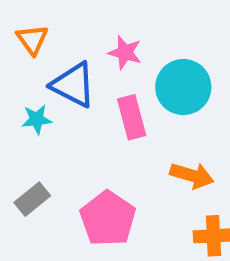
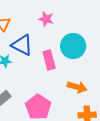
pink star: (125, 53) -> (46, 19), moved

